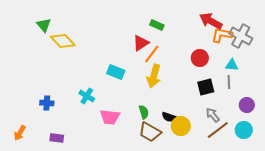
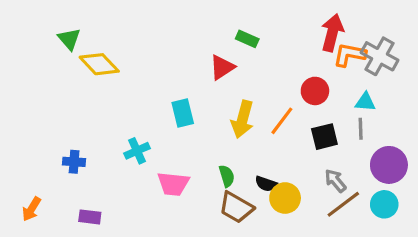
red arrow: (211, 21) -> (332, 33), turned 75
orange line: (152, 54) -> (282, 121), moved
cyan rectangle: (116, 72) -> (183, 113), turned 54
cyan cross: (87, 96) -> (137, 151), turned 35
purple circle: (247, 105) -> (389, 165), size x1.5

